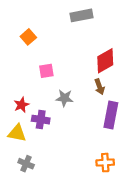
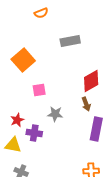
orange square: (28, 37) -> (23, 60), size x1.6

